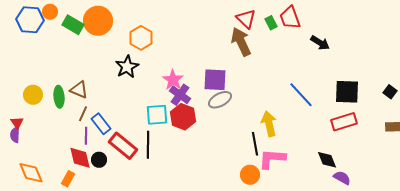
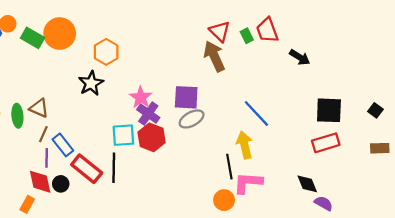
blue line: (301, 95) -> (256, 114), moved

